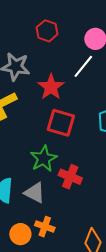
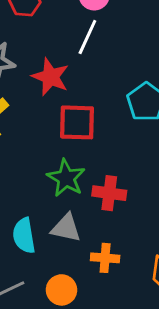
orange cross: (45, 227) -> (105, 258), moved

